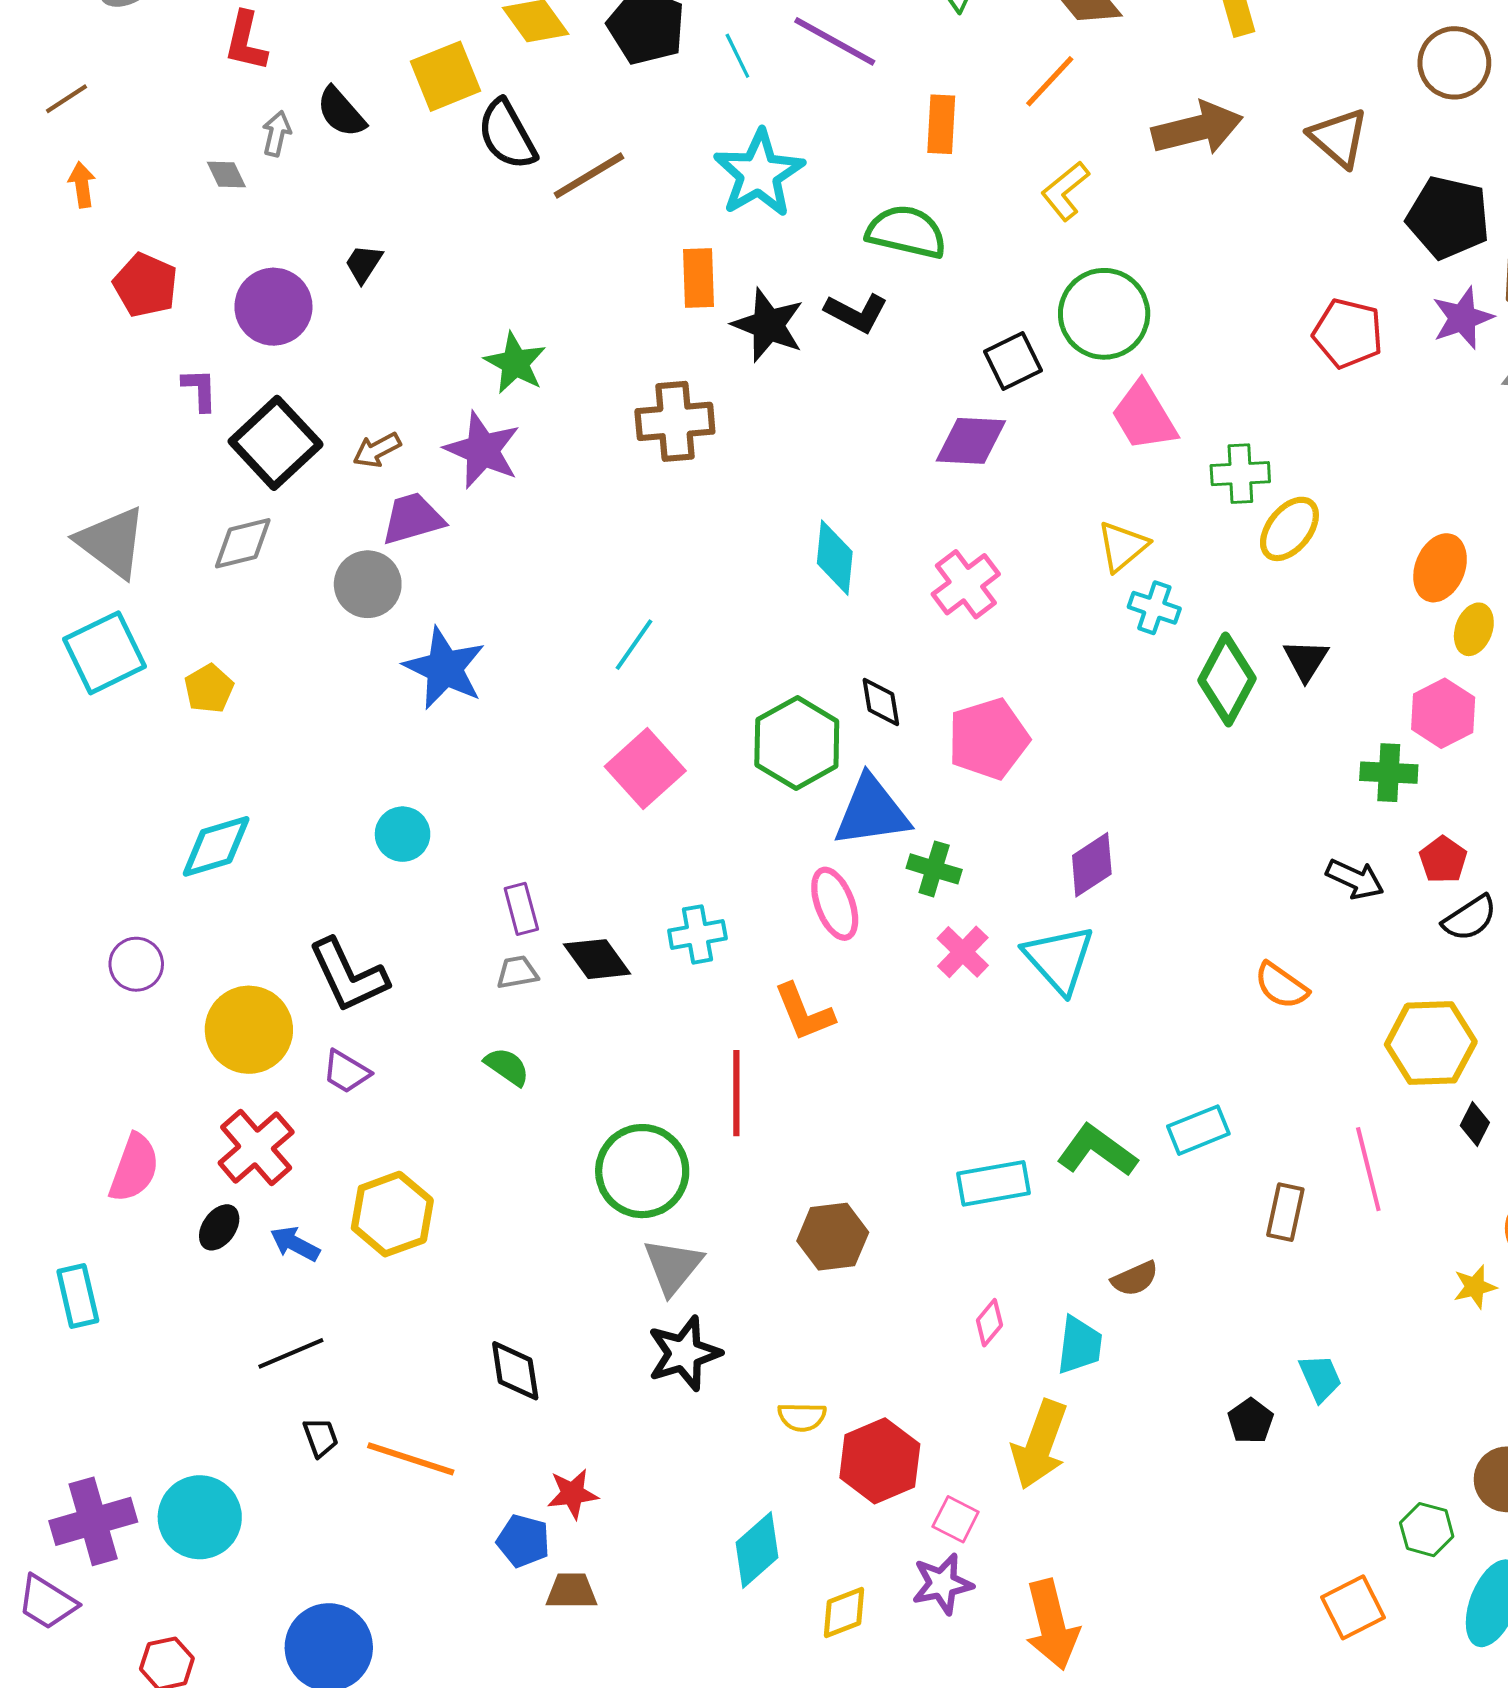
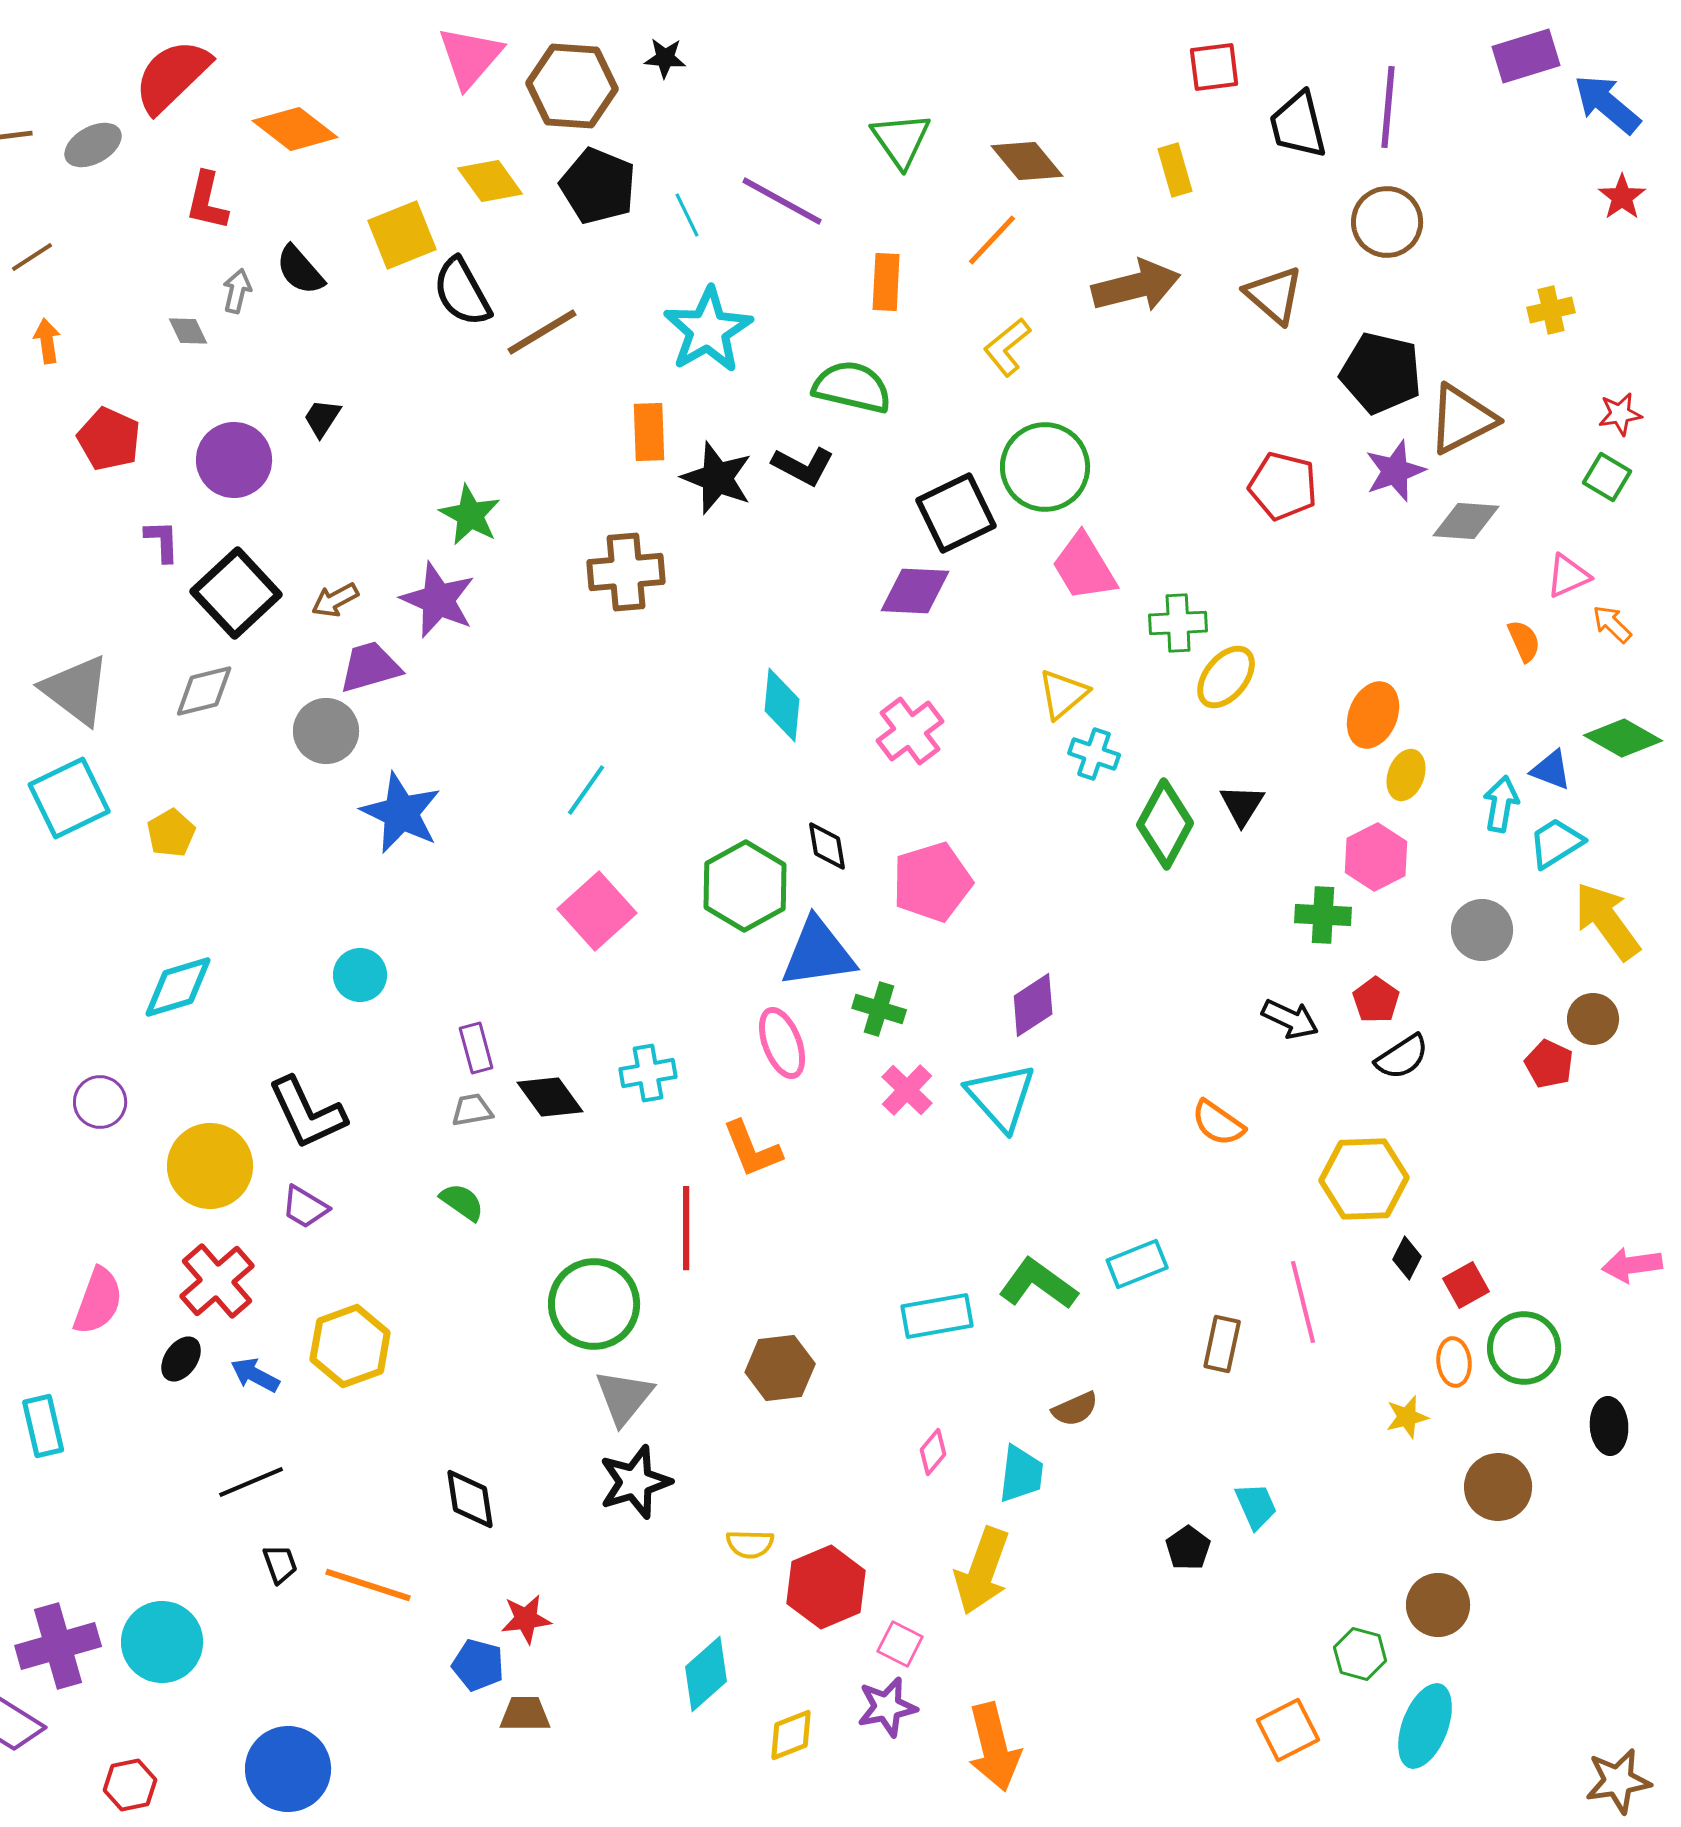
black square: (1013, 361) -> (956, 513), size x1.4

